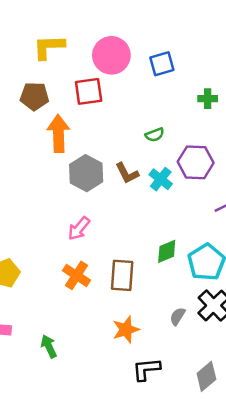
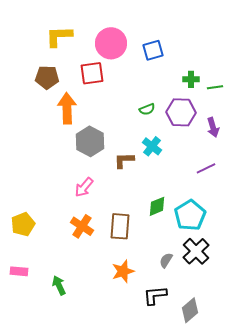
purple hexagon: (196, 162) -> (181, 112), moved
brown L-shape: (127, 173) -> (124, 160), moved, turned 115
black L-shape: (146, 369) -> (155, 295), moved

